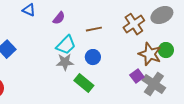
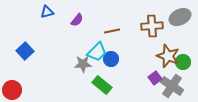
blue triangle: (29, 10) -> (47, 12), turned -40
brown cross: (134, 24) -> (152, 26), turned 30
cyan trapezoid: (66, 45) -> (97, 52), moved
green circle: (166, 50) -> (183, 62), moved

